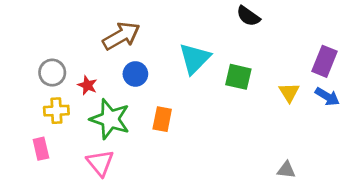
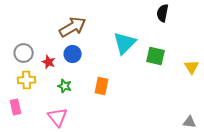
black semicircle: (248, 16) -> (163, 13), turned 66
blue circle: (135, 74) -> (73, 54), moved
green star: (110, 119) -> (65, 86), size x0.5

